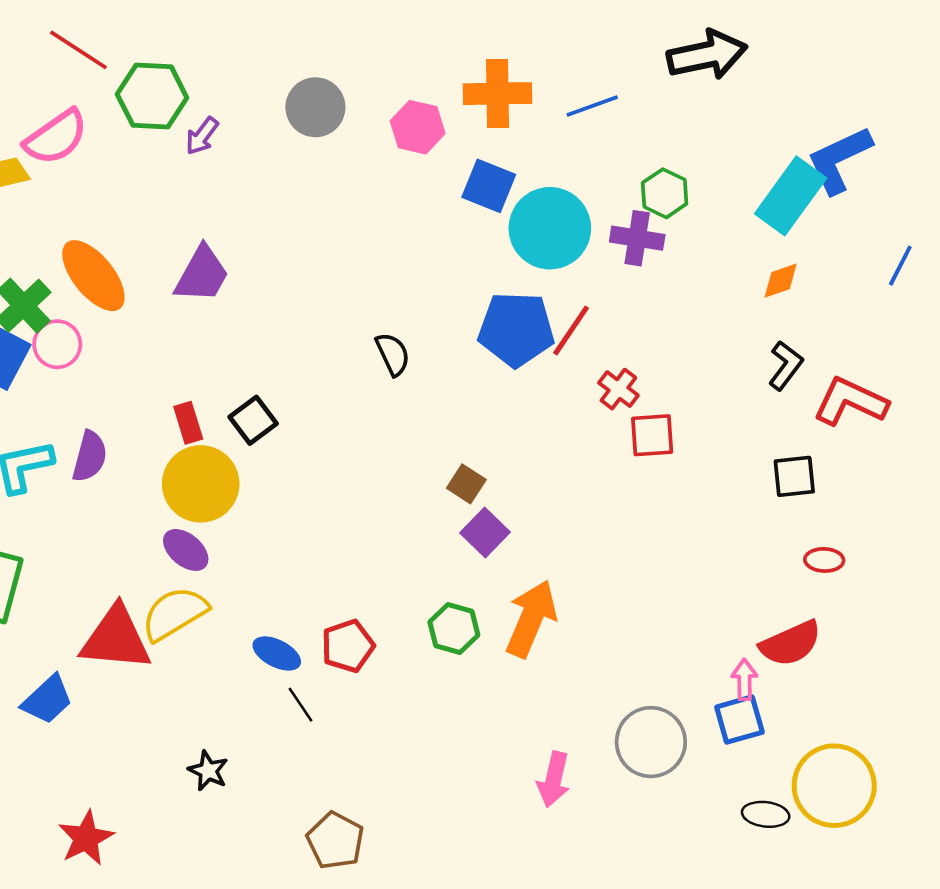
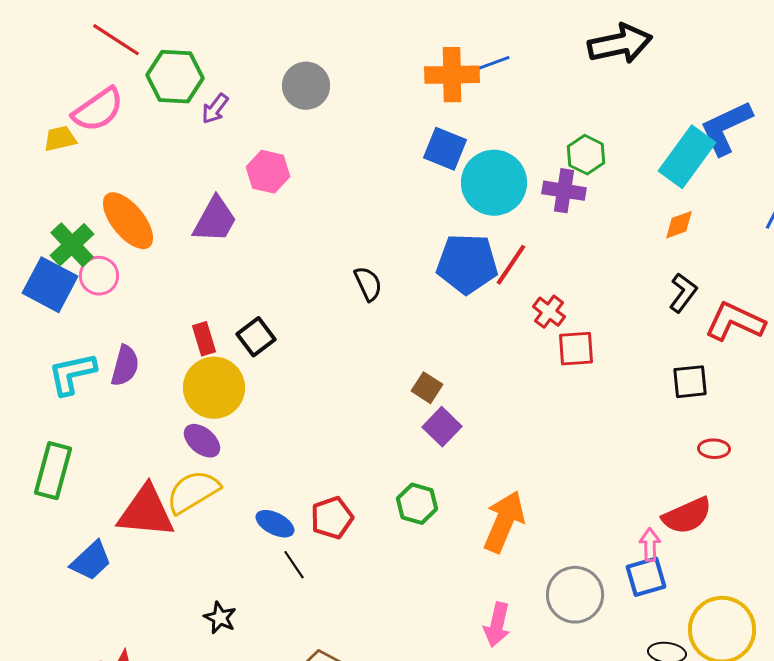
blue line: (592, 106) -> (489, 65), moved
pink hexagon: (418, 127) -> (268, 172), moved
orange arrow: (531, 619) -> (504, 522), moved

